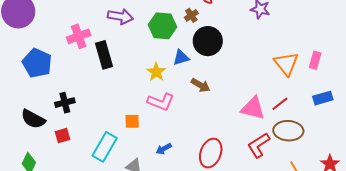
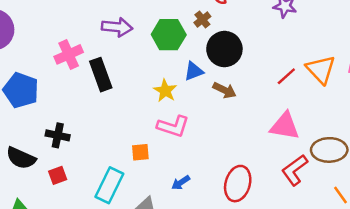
brown arrow: (201, 85) -> (225, 90), moved
black cross: (65, 103) -> (58, 135), turned 30
red line: (280, 104) -> (286, 76), moved

